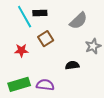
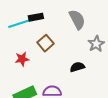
cyan line: (25, 17) -> (20, 23), turned -70
gray semicircle: (78, 21) -> (77, 19), turned -66

